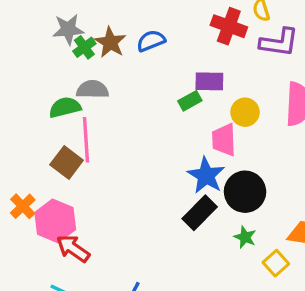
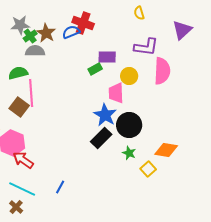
red cross: (229, 26) -> (83, 23), moved
purple L-shape: (279, 42) -> (146, 47), moved
gray semicircle: (92, 89) -> (35, 51), moved

